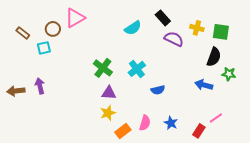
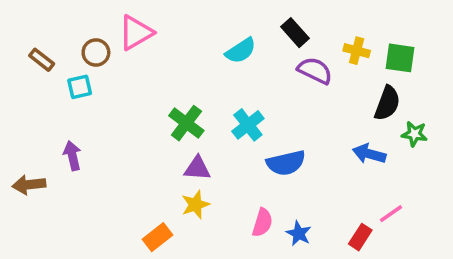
blue semicircle: (158, 90) -> (286, 163), size x1.5
brown arrow: (16, 91) -> (29, 185), moved
blue star: (171, 123) -> (299, 233), moved
orange rectangle: (123, 131) -> (157, 237), moved

